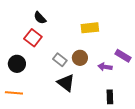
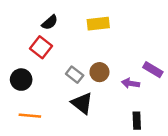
black semicircle: (40, 18) -> (50, 22), turned -88
yellow rectangle: (90, 28) -> (98, 24), moved
orange line: (14, 93) -> (30, 116), moved

